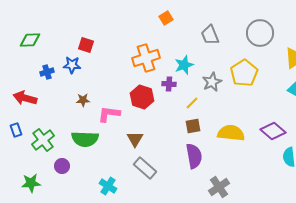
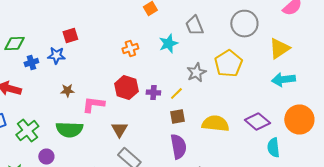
green diamond: (30, 40) -> (14, 44), moved
red square: (86, 45) -> (70, 36), turned -35
orange cross: (146, 58) -> (130, 48), size x0.6
cyan star: (184, 65) -> (168, 44), moved
purple cross: (169, 84) -> (153, 92), moved

